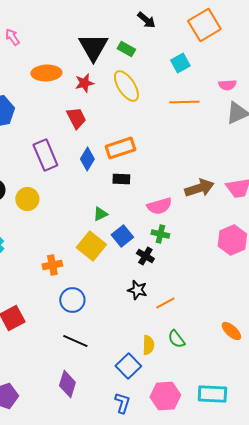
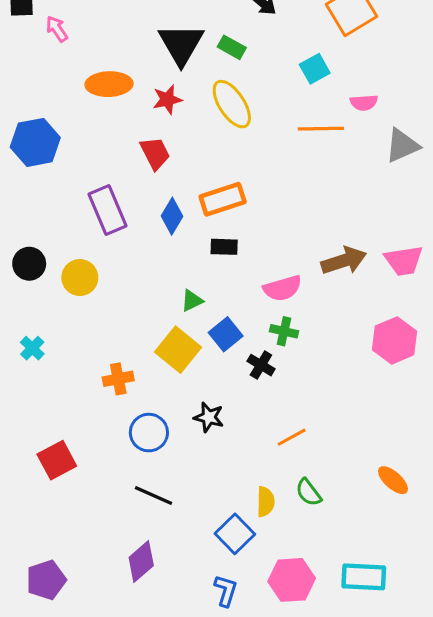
pink semicircle: (227, 85) -> (364, 103), moved
black star: (137, 290) -> (209, 417), moved
purple diamond: (67, 384) -> (141, 561), turned 32

